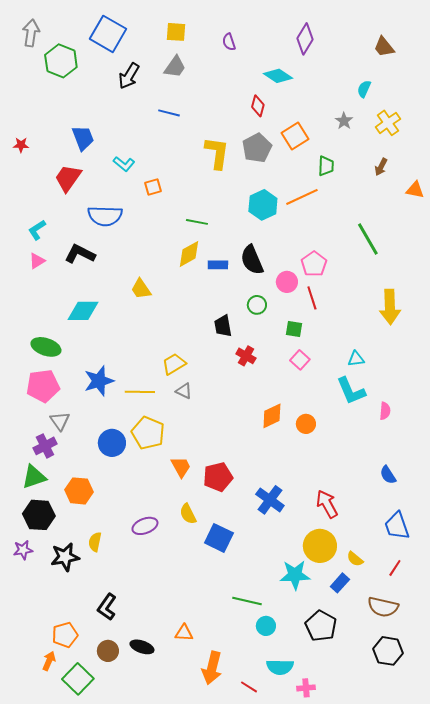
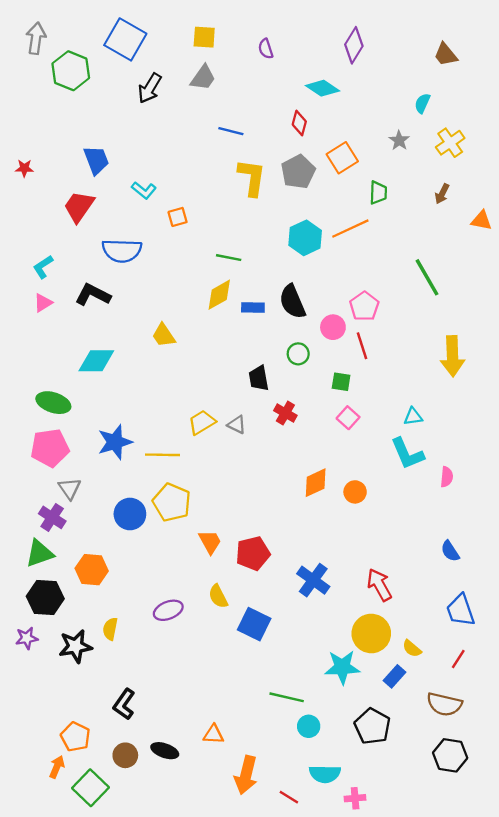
blue line: (169, 113) -> (231, 131), moved
gray triangle: (184, 391) -> (237, 425), moved
purple cross: (45, 446) -> (52, 517), turned -30
orange pentagon: (65, 635) -> (75, 737), turned -30

